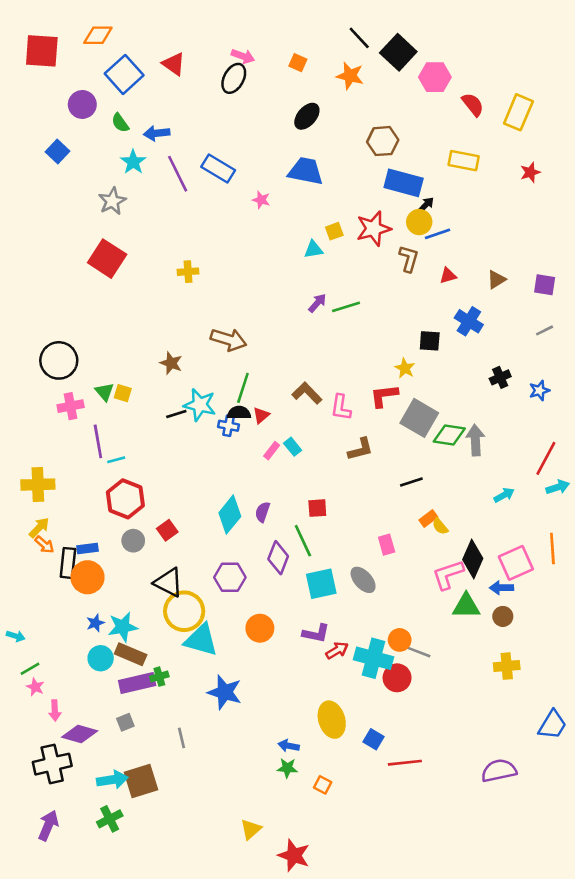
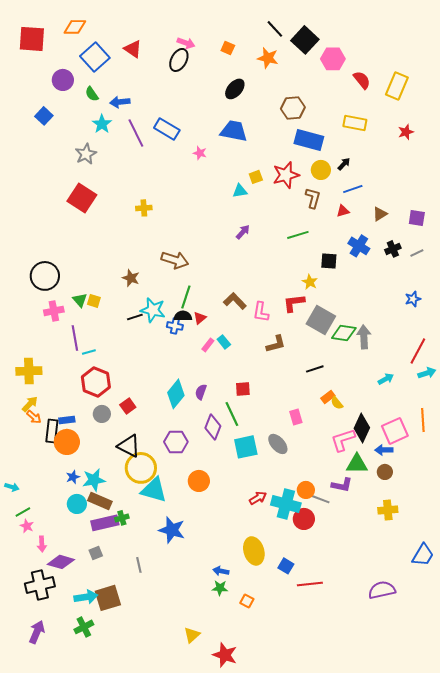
black arrow: (426, 205) -> (344, 164), moved
blue line: (438, 234) -> (353, 189), moved
green line: (346, 307) -> (298, 235), moved
black cross: (500, 377) -> (393, 249), moved
purple L-shape: (316, 633) -> (342, 485), moved

